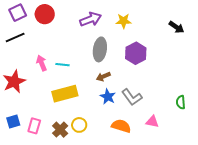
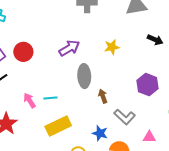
yellow star: (124, 21) -> (112, 47), moved
purple hexagon: (136, 53) -> (148, 85), moved
brown arrow: (103, 77) -> (103, 96), moved, turned 104
blue star: (108, 97) -> (100, 133), moved

